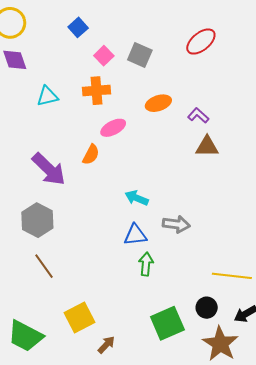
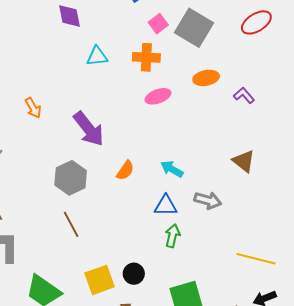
gray square: (140, 55) -> (194, 28), size x1.5
brown triangle: (207, 147) -> (244, 161), moved, turned 30
orange semicircle: (91, 155) -> (125, 170), moved
black circle: (207, 308) -> (134, 274), moved

